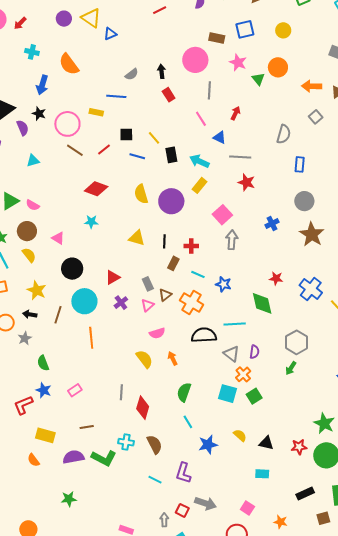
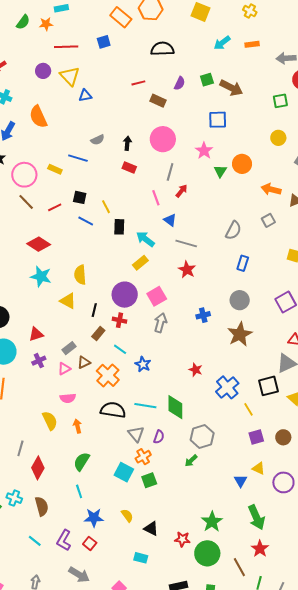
yellow circle: (283, 30) -> (278, 138), moved
brown rectangle: (217, 38) -> (158, 101), moved
red rectangle: (169, 95) -> (129, 167), turned -48
red arrow: (236, 113) -> (182, 191), moved
yellow semicircle: (141, 194) -> (80, 275), moved
purple circle: (171, 201) -> (125, 295), moved
cyan star: (91, 222) -> (41, 276), moved, size x1.5
gray rectangle: (148, 284) -> (69, 348), turned 64
green diamond: (262, 303) -> (175, 407), moved
red square: (182, 510) -> (90, 543), moved

